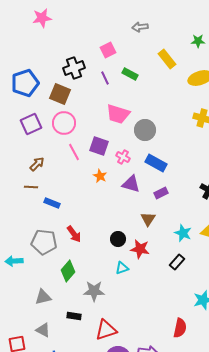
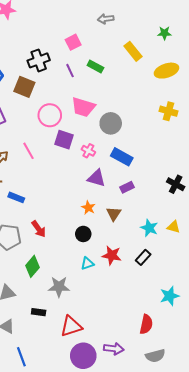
pink circle: (64, 123) -> (50, 115), moved
pink line: (74, 152) -> (28, 151), moved
orange star: (100, 176) -> (88, 208), moved
red star: (140, 249) -> (112, 255), moved

